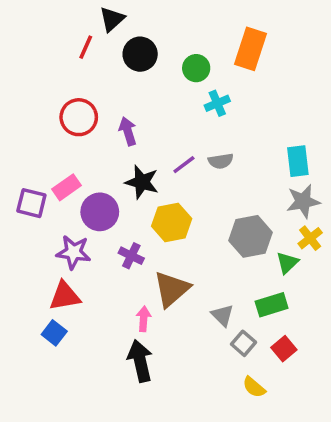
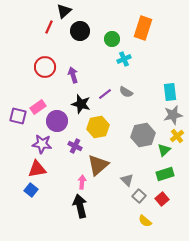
gray semicircle: (221, 161) -> (126, 92), turned 40
green rectangle: (272, 305) -> (165, 174), moved

